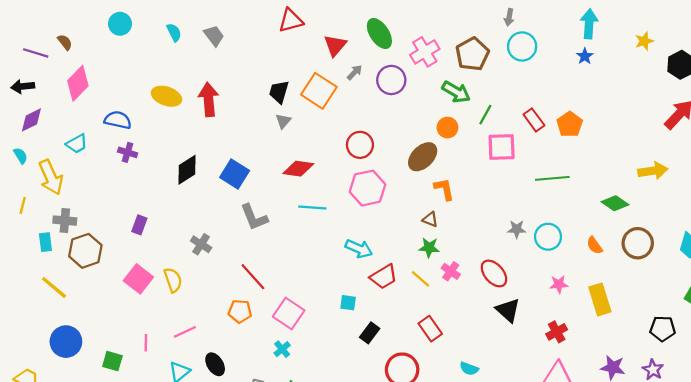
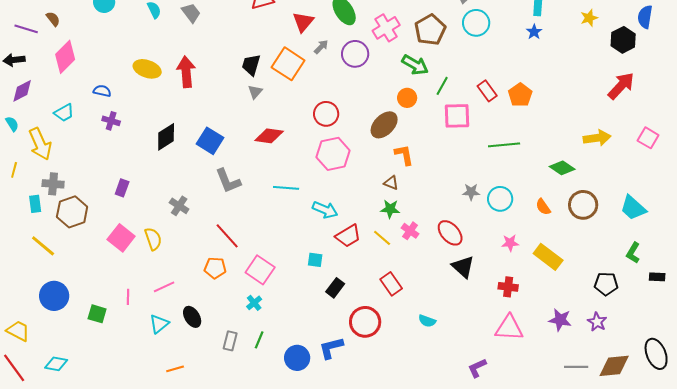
blue semicircle: (118, 120) -> (102, 91), size x0.7
cyan line: (312, 208) -> (286, 188), moved
yellow rectangle: (600, 299) -> (548, 257), turned -36
red cross: (557, 332) -> (508, 287), turned 36

